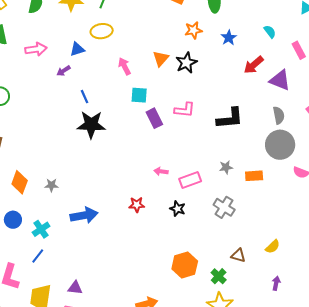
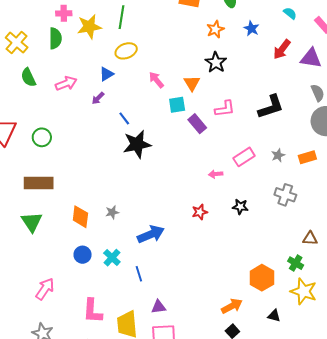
orange triangle: (161, 59) -> (192, 83), moved
pink rectangle: (190, 180) -> (244, 157), moved
blue line: (38, 256) -> (139, 274), moved, turned -42
orange hexagon: (185, 265) -> (262, 278), moved

